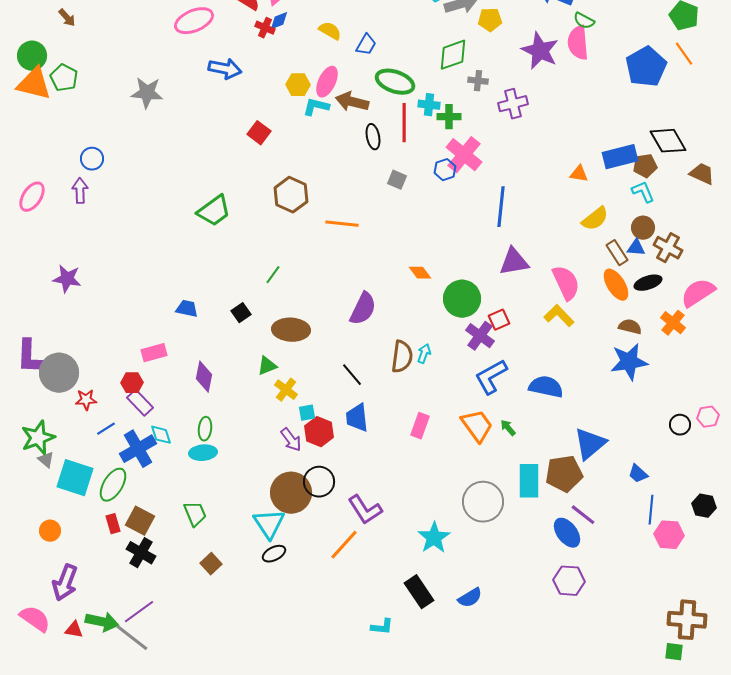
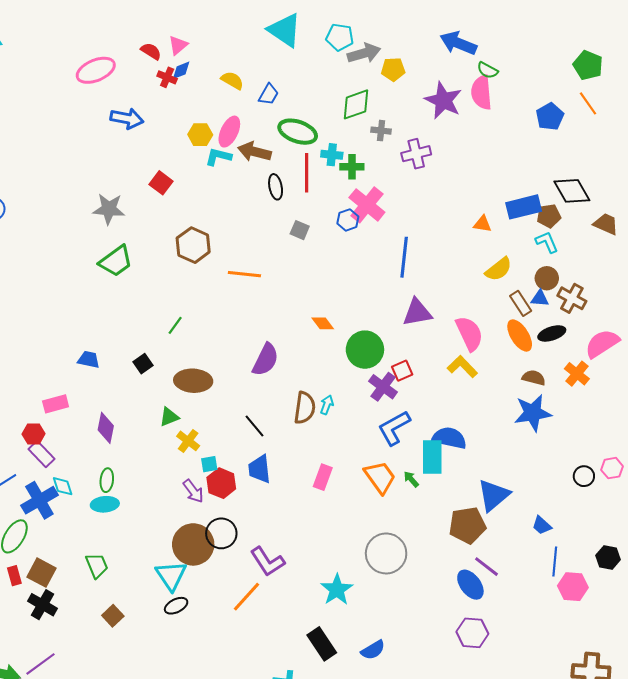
blue pentagon: (646, 67) -> (550, 117), size x0.7
gray star: (147, 93) -> (109, 209), moved
cyan rectangle: (529, 481) -> (432, 457), moved

